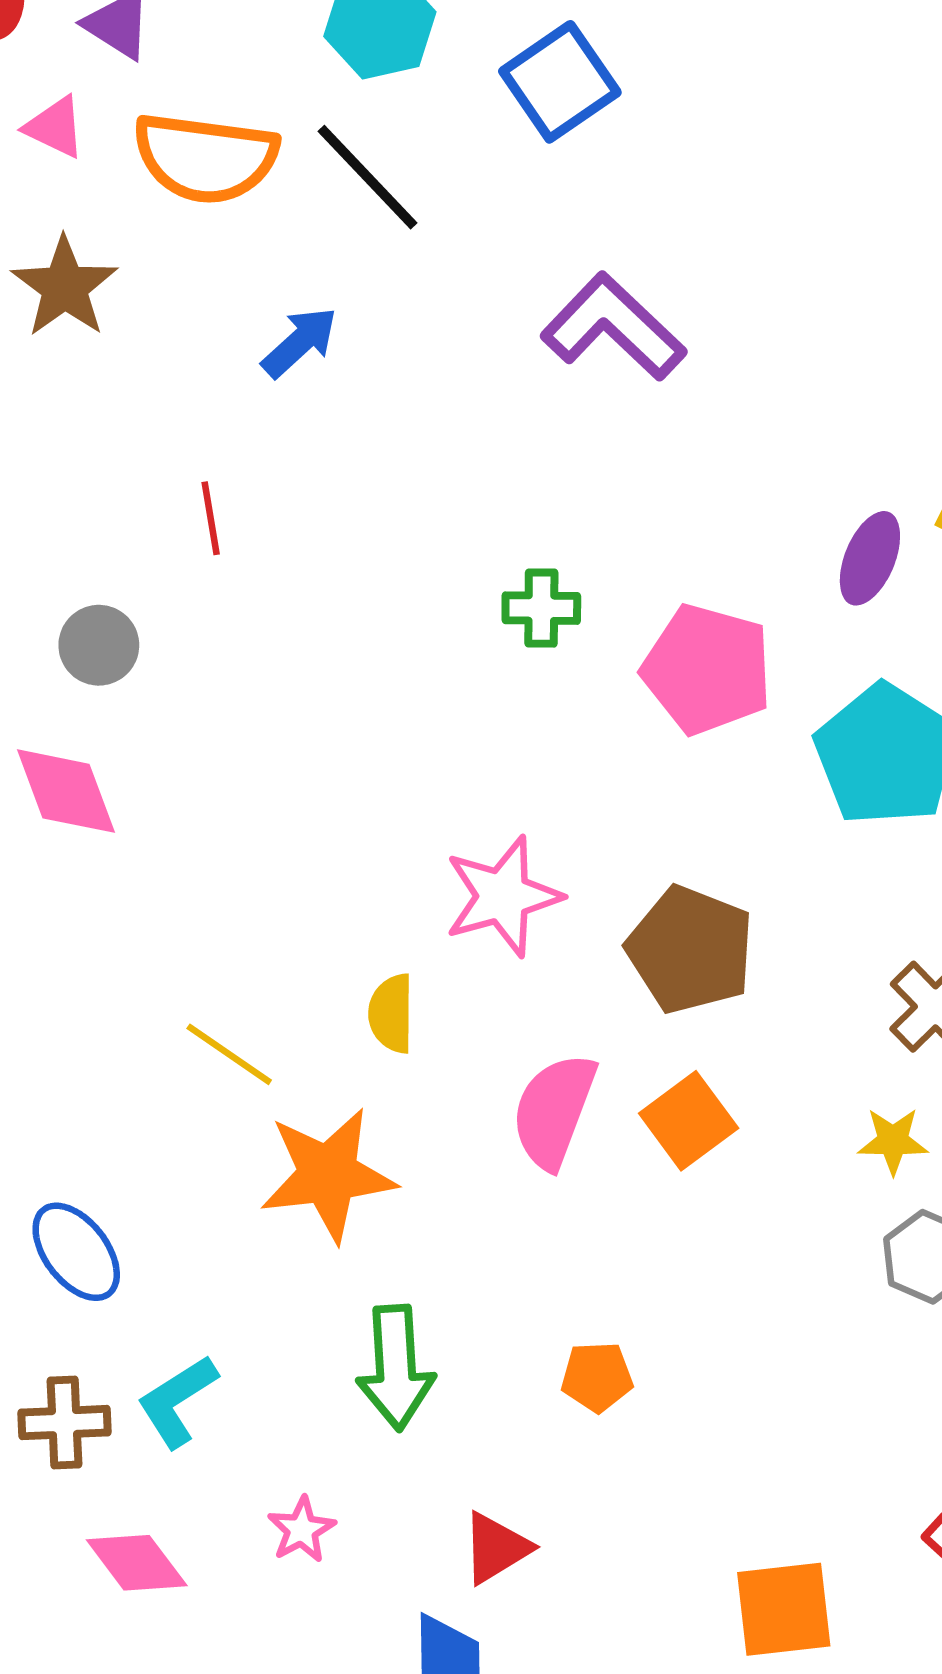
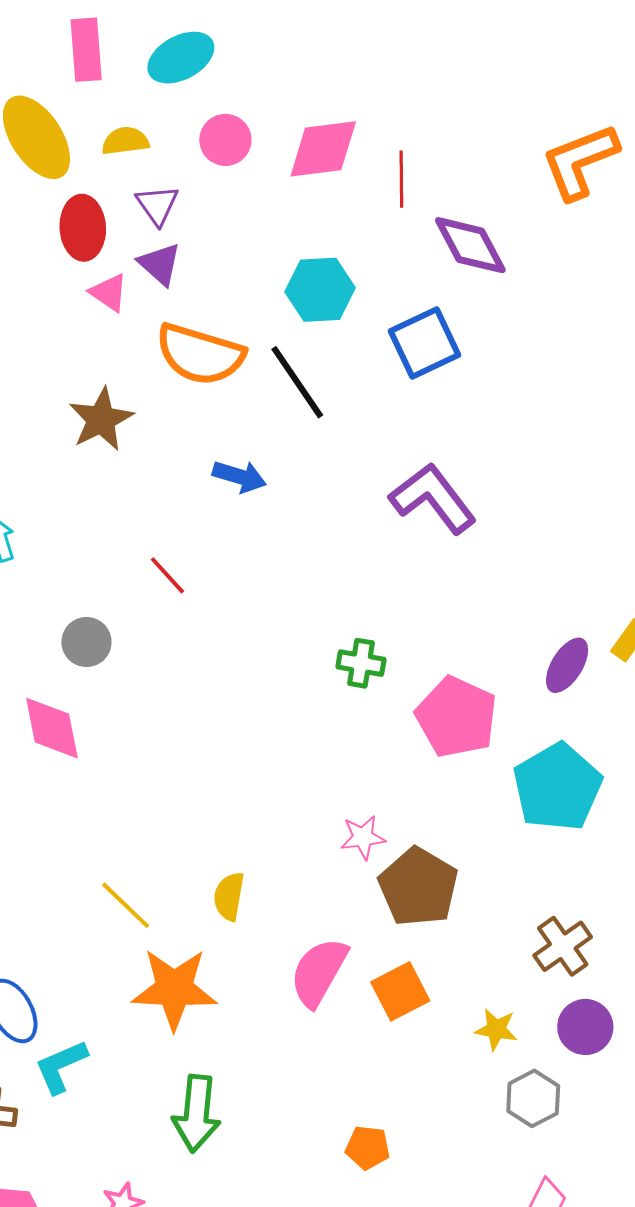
pink triangle: (55, 127) -> (109, 293), moved
blue arrow: (300, 342) -> (239, 476), turned 50
red line: (211, 518) -> (167, 575), turned -42
pink star: (503, 896) -> (363, 837), moved, size x0.6
yellow star: (893, 1141) -> (496, 1029), moved
orange pentagon: (597, 1377) -> (368, 1148), moved
cyan L-shape: (177, 1401) -> (61, 1066), moved

